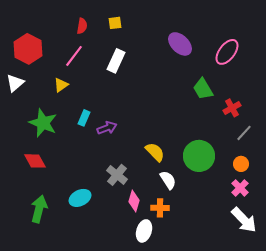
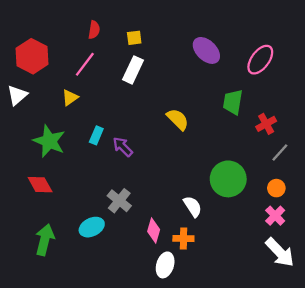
yellow square: (115, 23) -> (134, 38), moved
green trapezoid: (203, 89) -> (233, 102), turned 40
purple arrow: (107, 128) -> (123, 147), turned -114
yellow semicircle: (155, 152) -> (178, 119), moved
gray cross: (117, 175) -> (119, 201), moved

